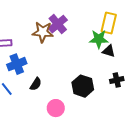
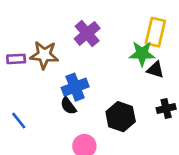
brown star: (43, 32) -> (44, 55), moved
blue cross: (17, 64) -> (75, 87), moved
black semicircle: (36, 84) -> (68, 106), moved, turned 112

